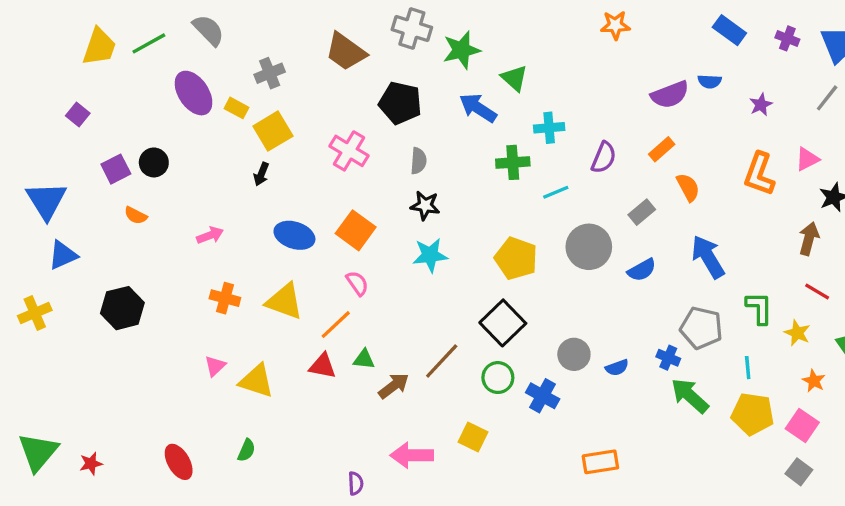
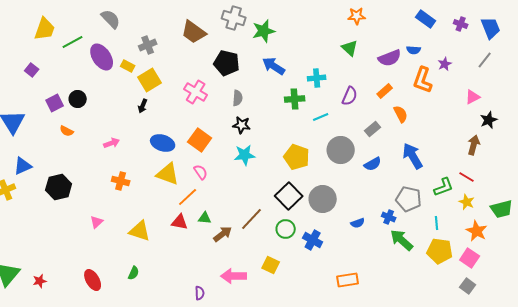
green line: (149, 43) -> (73, 42), moved
green triangle: (514, 78) -> (350, 48), moved
orange L-shape: (759, 174) -> (423, 80), moved
blue triangle: (63, 255) -> (23, 166), moved
red line: (817, 292) -> (467, 177), moved
yellow triangle: (284, 301) -> (168, 174), moved
green L-shape: (759, 308) -> (444, 187), turned 70
gray circle: (574, 354) -> (323, 199), moved, size x1.4
pink triangle: (215, 366) -> (97, 222), moved
orange star: (814, 381) -> (477, 231), size x1.5

